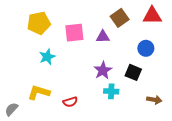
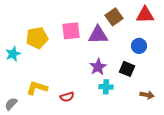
yellow pentagon: (39, 23) -> (37, 38), moved
purple triangle: (103, 37) -> (98, 35), size x1.5
cyan star: (47, 57) -> (13, 54), moved

